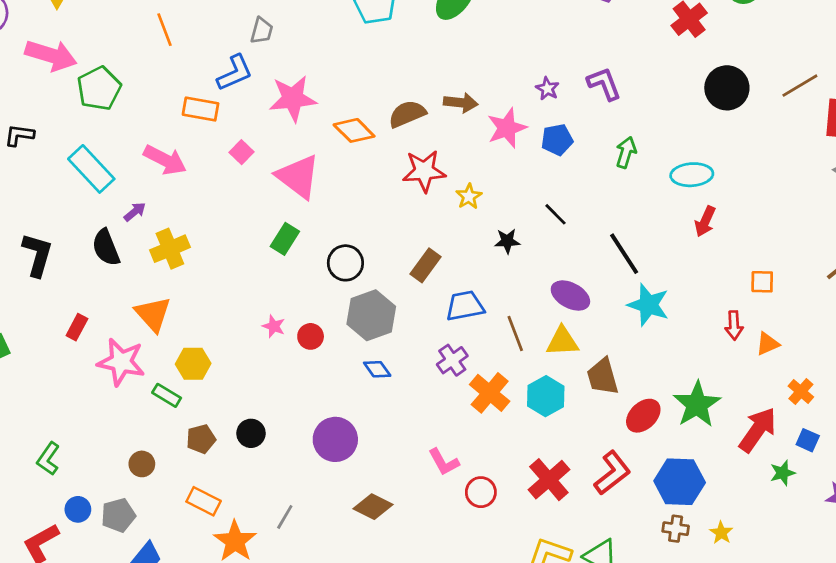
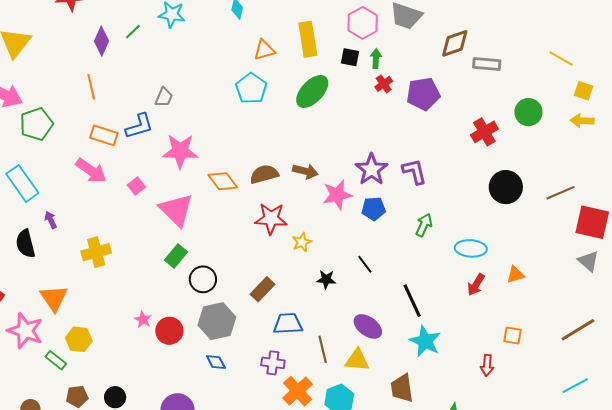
purple star: (547, 89) -> (372, 169), size x1.8
orange rectangle: (201, 109) -> (104, 135), moved
pink arrow: (165, 160) -> (91, 171), moved
purple arrow: (135, 212) -> (51, 220), turned -84
green rectangle: (285, 239) -> (176, 256), moved
yellow cross: (170, 249) -> (96, 252), moved
red circle: (311, 336) -> (169, 331), size x1.4
orange triangle: (768, 344) -> (516, 275), moved
purple cross: (452, 360) -> (273, 363), turned 35
brown trapezoid: (603, 377) -> (402, 388), moved

